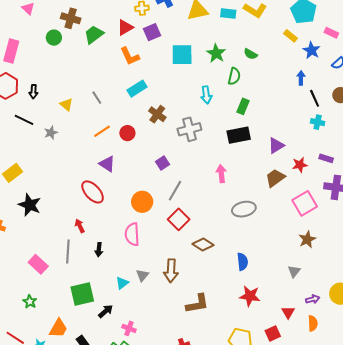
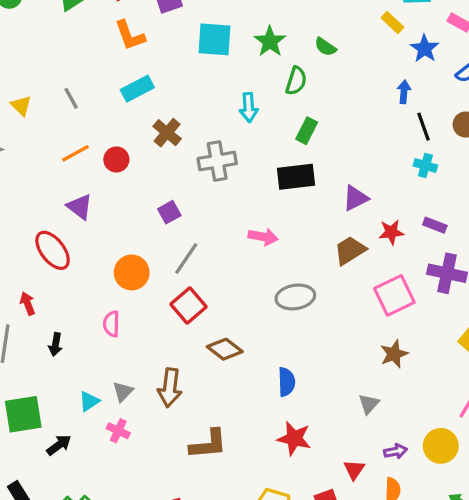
pink arrow: (221, 174) -> (263, 237), turned 102
pink semicircle: (132, 234) -> (111, 324), size x0.7
pink cross: (129, 328) -> (118, 431), moved

